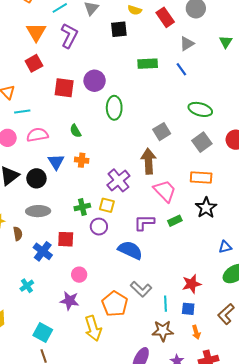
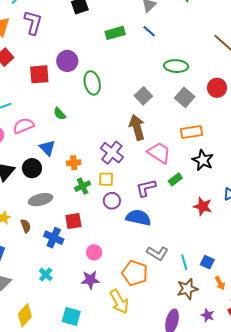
orange cross: (82, 160) -> (74, 163), moved
purple circle: (99, 227) -> (112, 201), moved
red star: (192, 284) -> (203, 206), moved, turned -30
blue square: (188, 309) -> (207, 262), turned 32

